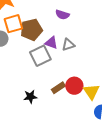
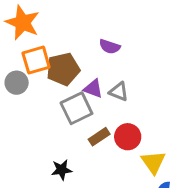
gray triangle: (68, 45) -> (119, 92), turned 40
red circle: (74, 86) -> (128, 137), moved
brown rectangle: (58, 88) -> (99, 137), moved

